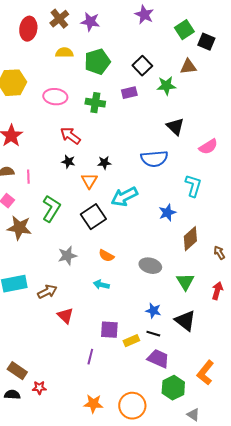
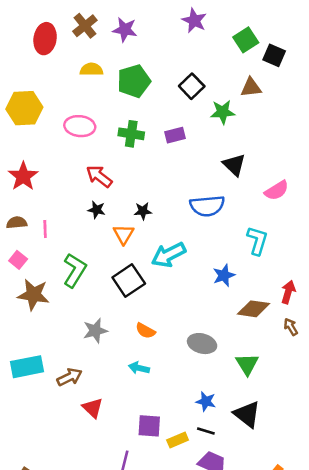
purple rectangle: (129, 93) -> (175, 135), moved
brown diamond: (190, 239) -> (253, 309), turned 50
red arrow: (217, 291) -> (288, 292), moved

